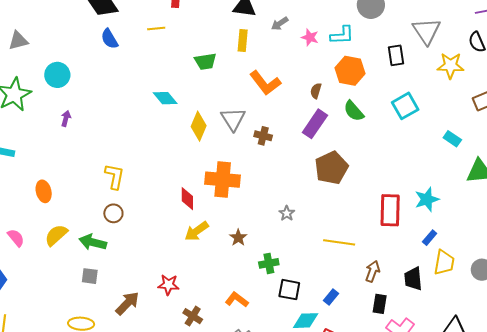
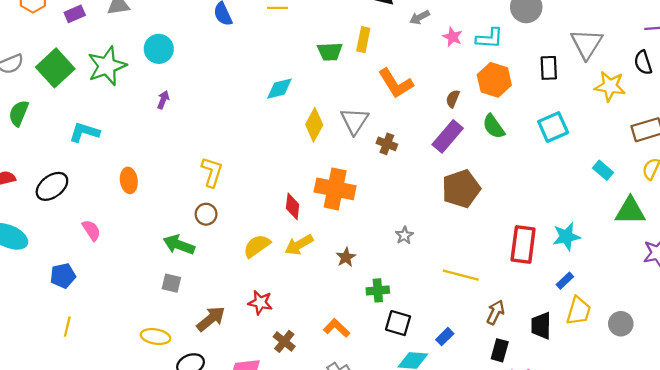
yellow rectangle: (243, 41) -> (363, 40), moved
cyan diamond: (165, 98) -> (279, 89), turned -70
yellow semicircle: (56, 235) -> (257, 246), moved

